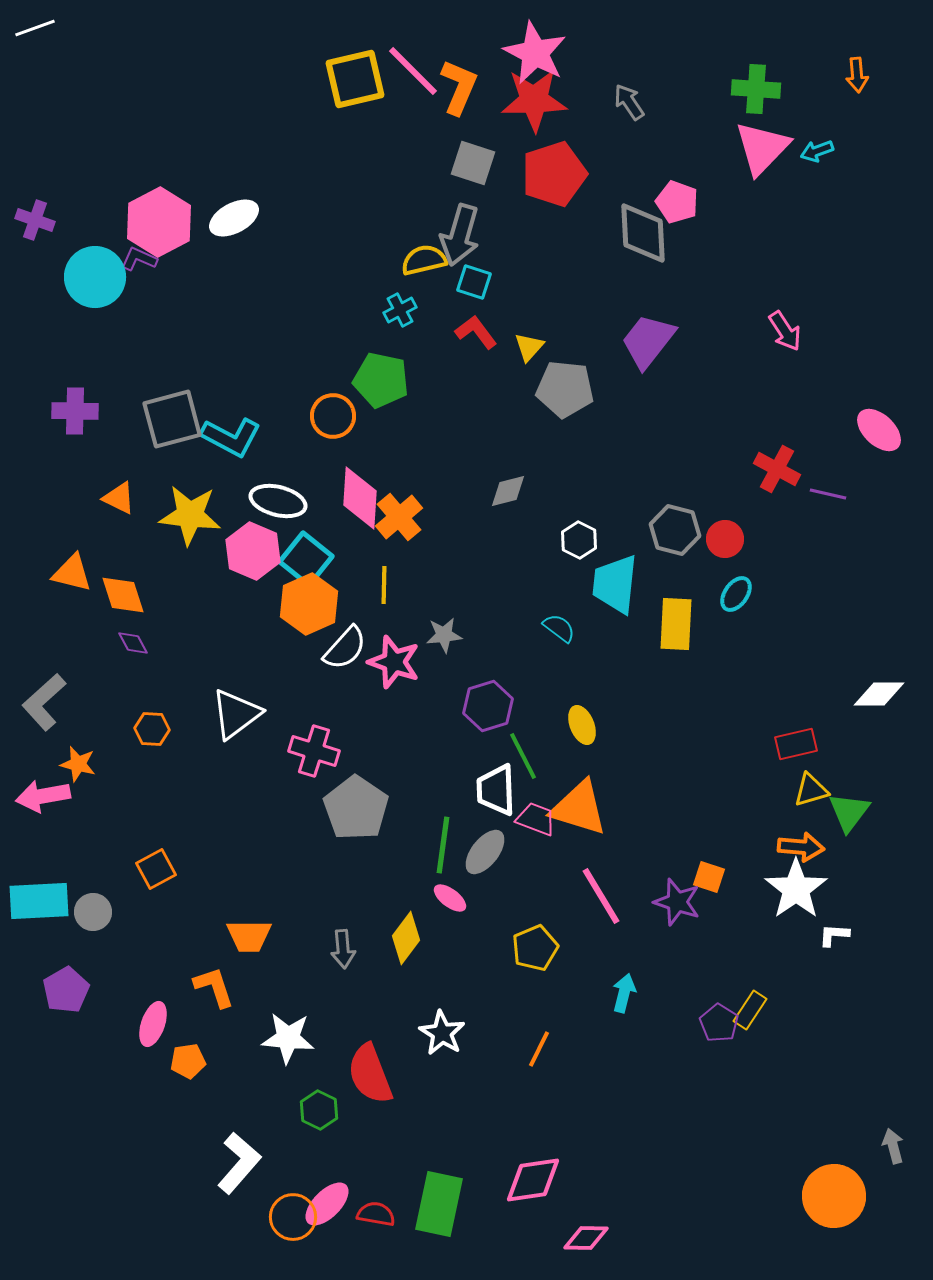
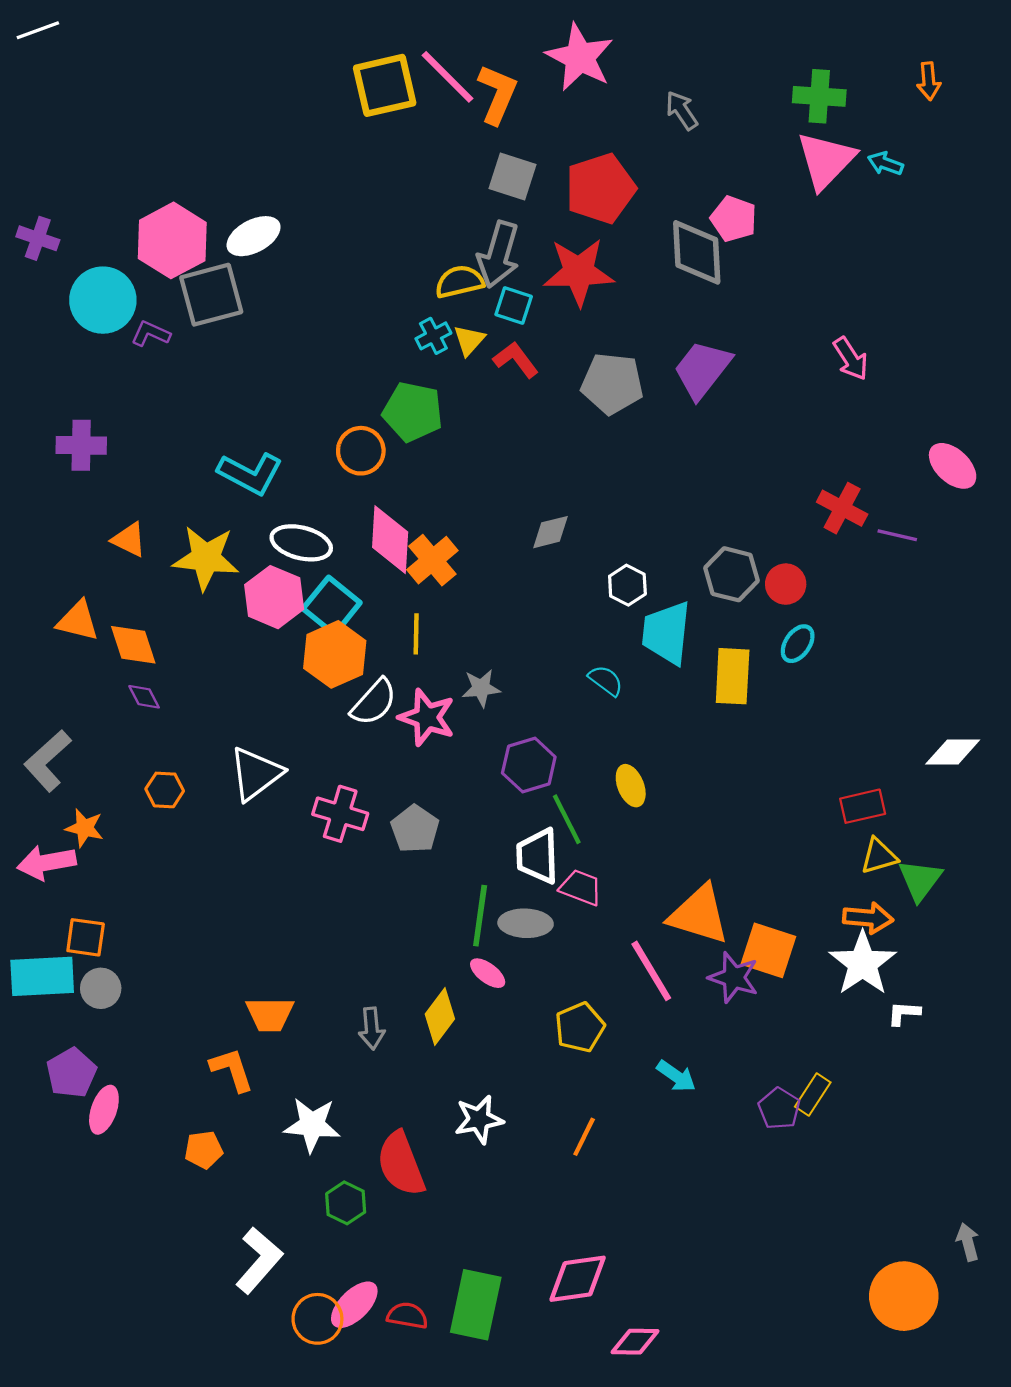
red star: (534, 100) -> (579, 272), moved
cyan arrow: (817, 151) -> (885, 164), turned 40
purple L-shape: (139, 259) -> (151, 334), moved
yellow triangle: (529, 347) -> (469, 340), moved
gray pentagon: (565, 389) -> (612, 384), moved
gray square: (172, 419) -> (211, 295), moved
gray pentagon: (356, 808) -> (415, 829), moved, size x0.7
orange triangle: (579, 808) -> (699, 915), moved
gray ellipse: (485, 852) -> (526, 923), turned 54
orange square: (156, 869) -> (86, 937), moved, turned 36
orange square: (709, 877) -> (768, 950), size x1.6
cyan arrow: (624, 993) -> (676, 1076), turned 111
pink ellipse: (153, 1024) -> (104, 1110), moved
white star: (442, 1033) -> (479, 1119), turned 30

